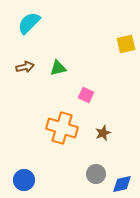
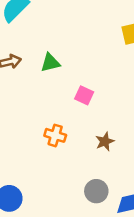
orange cross: (62, 128) -> (55, 135), size x0.6

